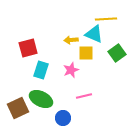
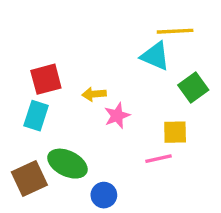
yellow arrow: (71, 40) -> (94, 94), moved
yellow square: (86, 53) -> (175, 132), moved
cyan rectangle: (41, 70) -> (36, 116), moved
pink line: (84, 96) -> (158, 159), moved

